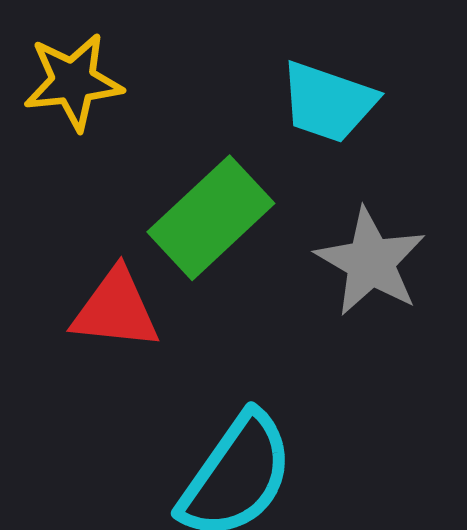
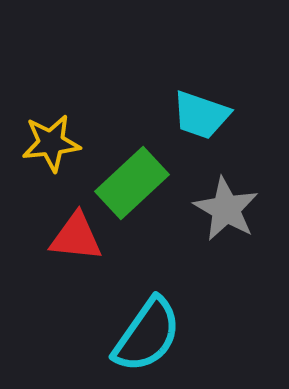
yellow star: (73, 82) -> (51, 143), moved

